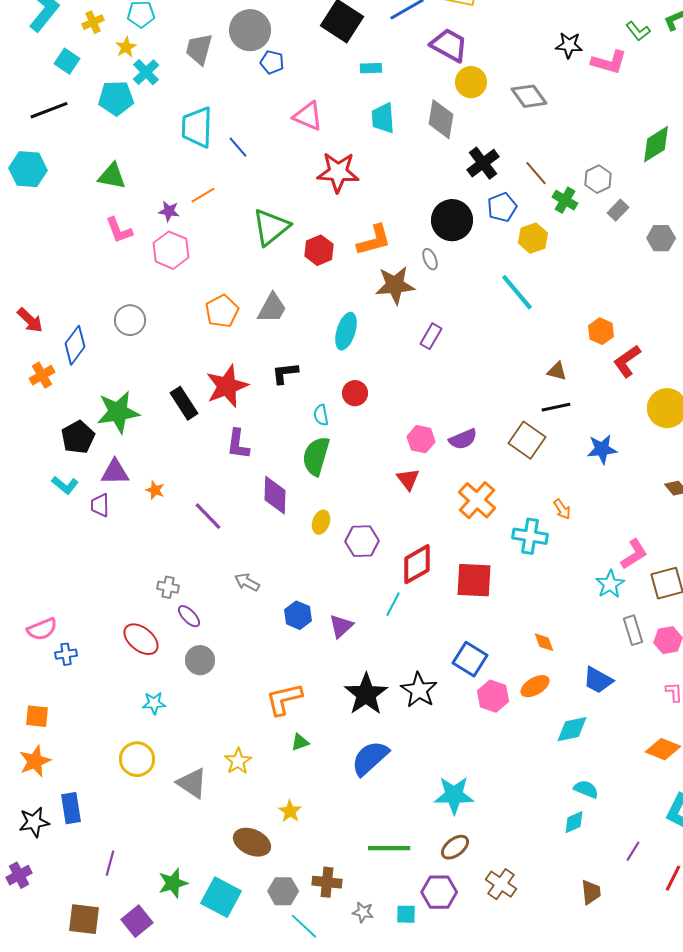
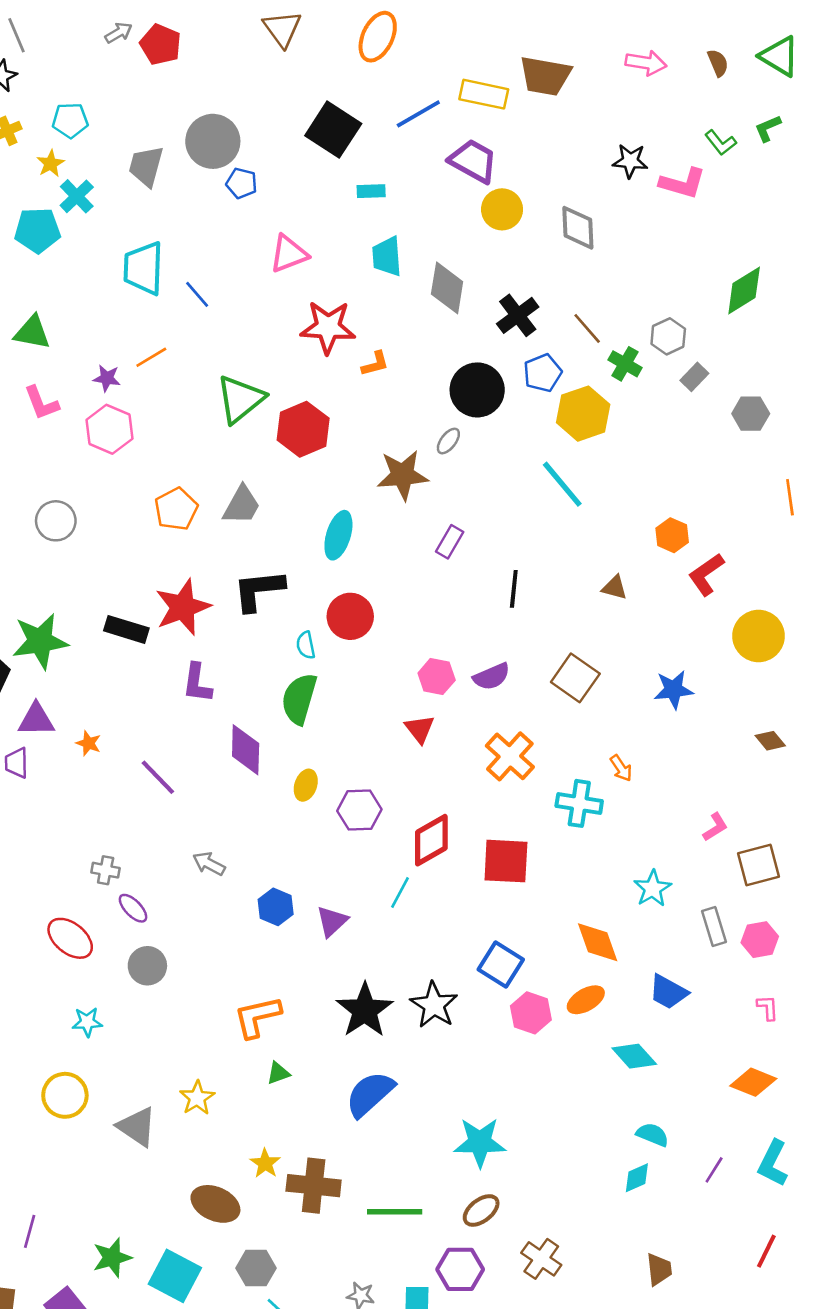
gray diamond: (529, 96) -> (578, 228), turned 33
pink triangle: (308, 116) -> (289, 254), turned -44
gray diamond: (441, 119) -> (447, 288), moved
yellow hexagon: (533, 238) -> (583, 414), size x1.4
orange L-shape: (374, 240) -> (375, 364), moved, size x0.6
red hexagon: (319, 250) -> (303, 429), size x1.4
gray ellipse: (430, 259) -> (448, 441), turned 60
black L-shape: (285, 373) -> (259, 590), size x1.5
red circle: (355, 393) -> (350, 616), size x1.4
black rectangle: (184, 403) -> (126, 629), turned -40
black line: (556, 407) -> (514, 589), moved, turned -72
pink L-shape: (634, 554) -> (715, 827), size x0.7
cyan star: (610, 584) -> (653, 889), moved
orange diamond: (544, 642) -> (598, 942), size x1.6
cyan diamond: (572, 729) -> (634, 1056), turned 60
purple line: (633, 851) -> (714, 1170), moved
brown cross: (327, 882) -> (314, 1186), moved, size x1.4

